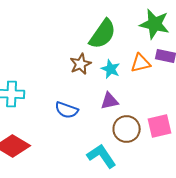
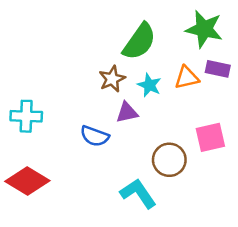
purple triangle: (110, 101) -> (127, 112), moved
pink square: (160, 126) -> (210, 137), moved

